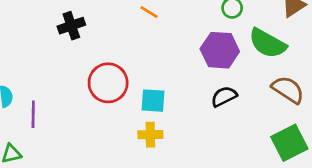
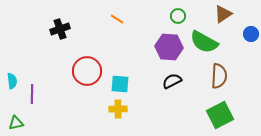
brown semicircle: (288, 90) -> (219, 76), turned 60

